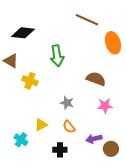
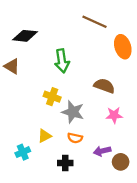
yellow cross: (30, 81) -> (52, 97), moved
gray star: (67, 103) -> (73, 112), size x1.5
orange semicircle: (69, 127) -> (75, 138), turned -40
cyan cross: (21, 140) -> (23, 152), turned 32

